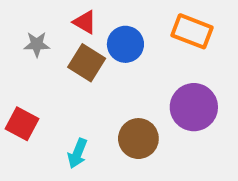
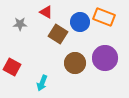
blue circle: (125, 44) -> (80, 22), moved
brown square: (87, 63) -> (58, 34), moved
brown circle: (138, 139) -> (75, 63), moved

